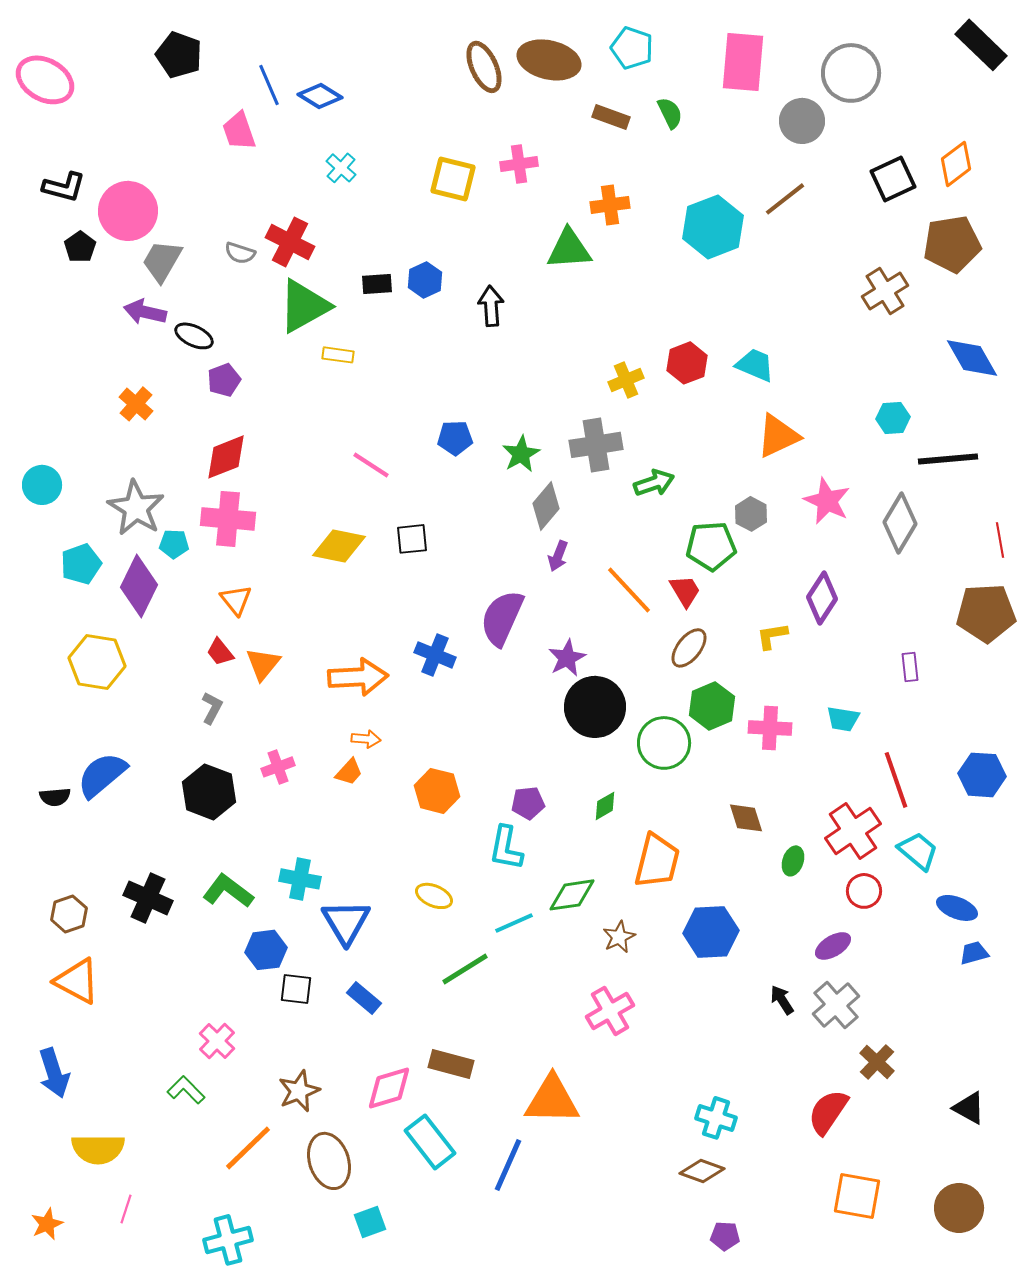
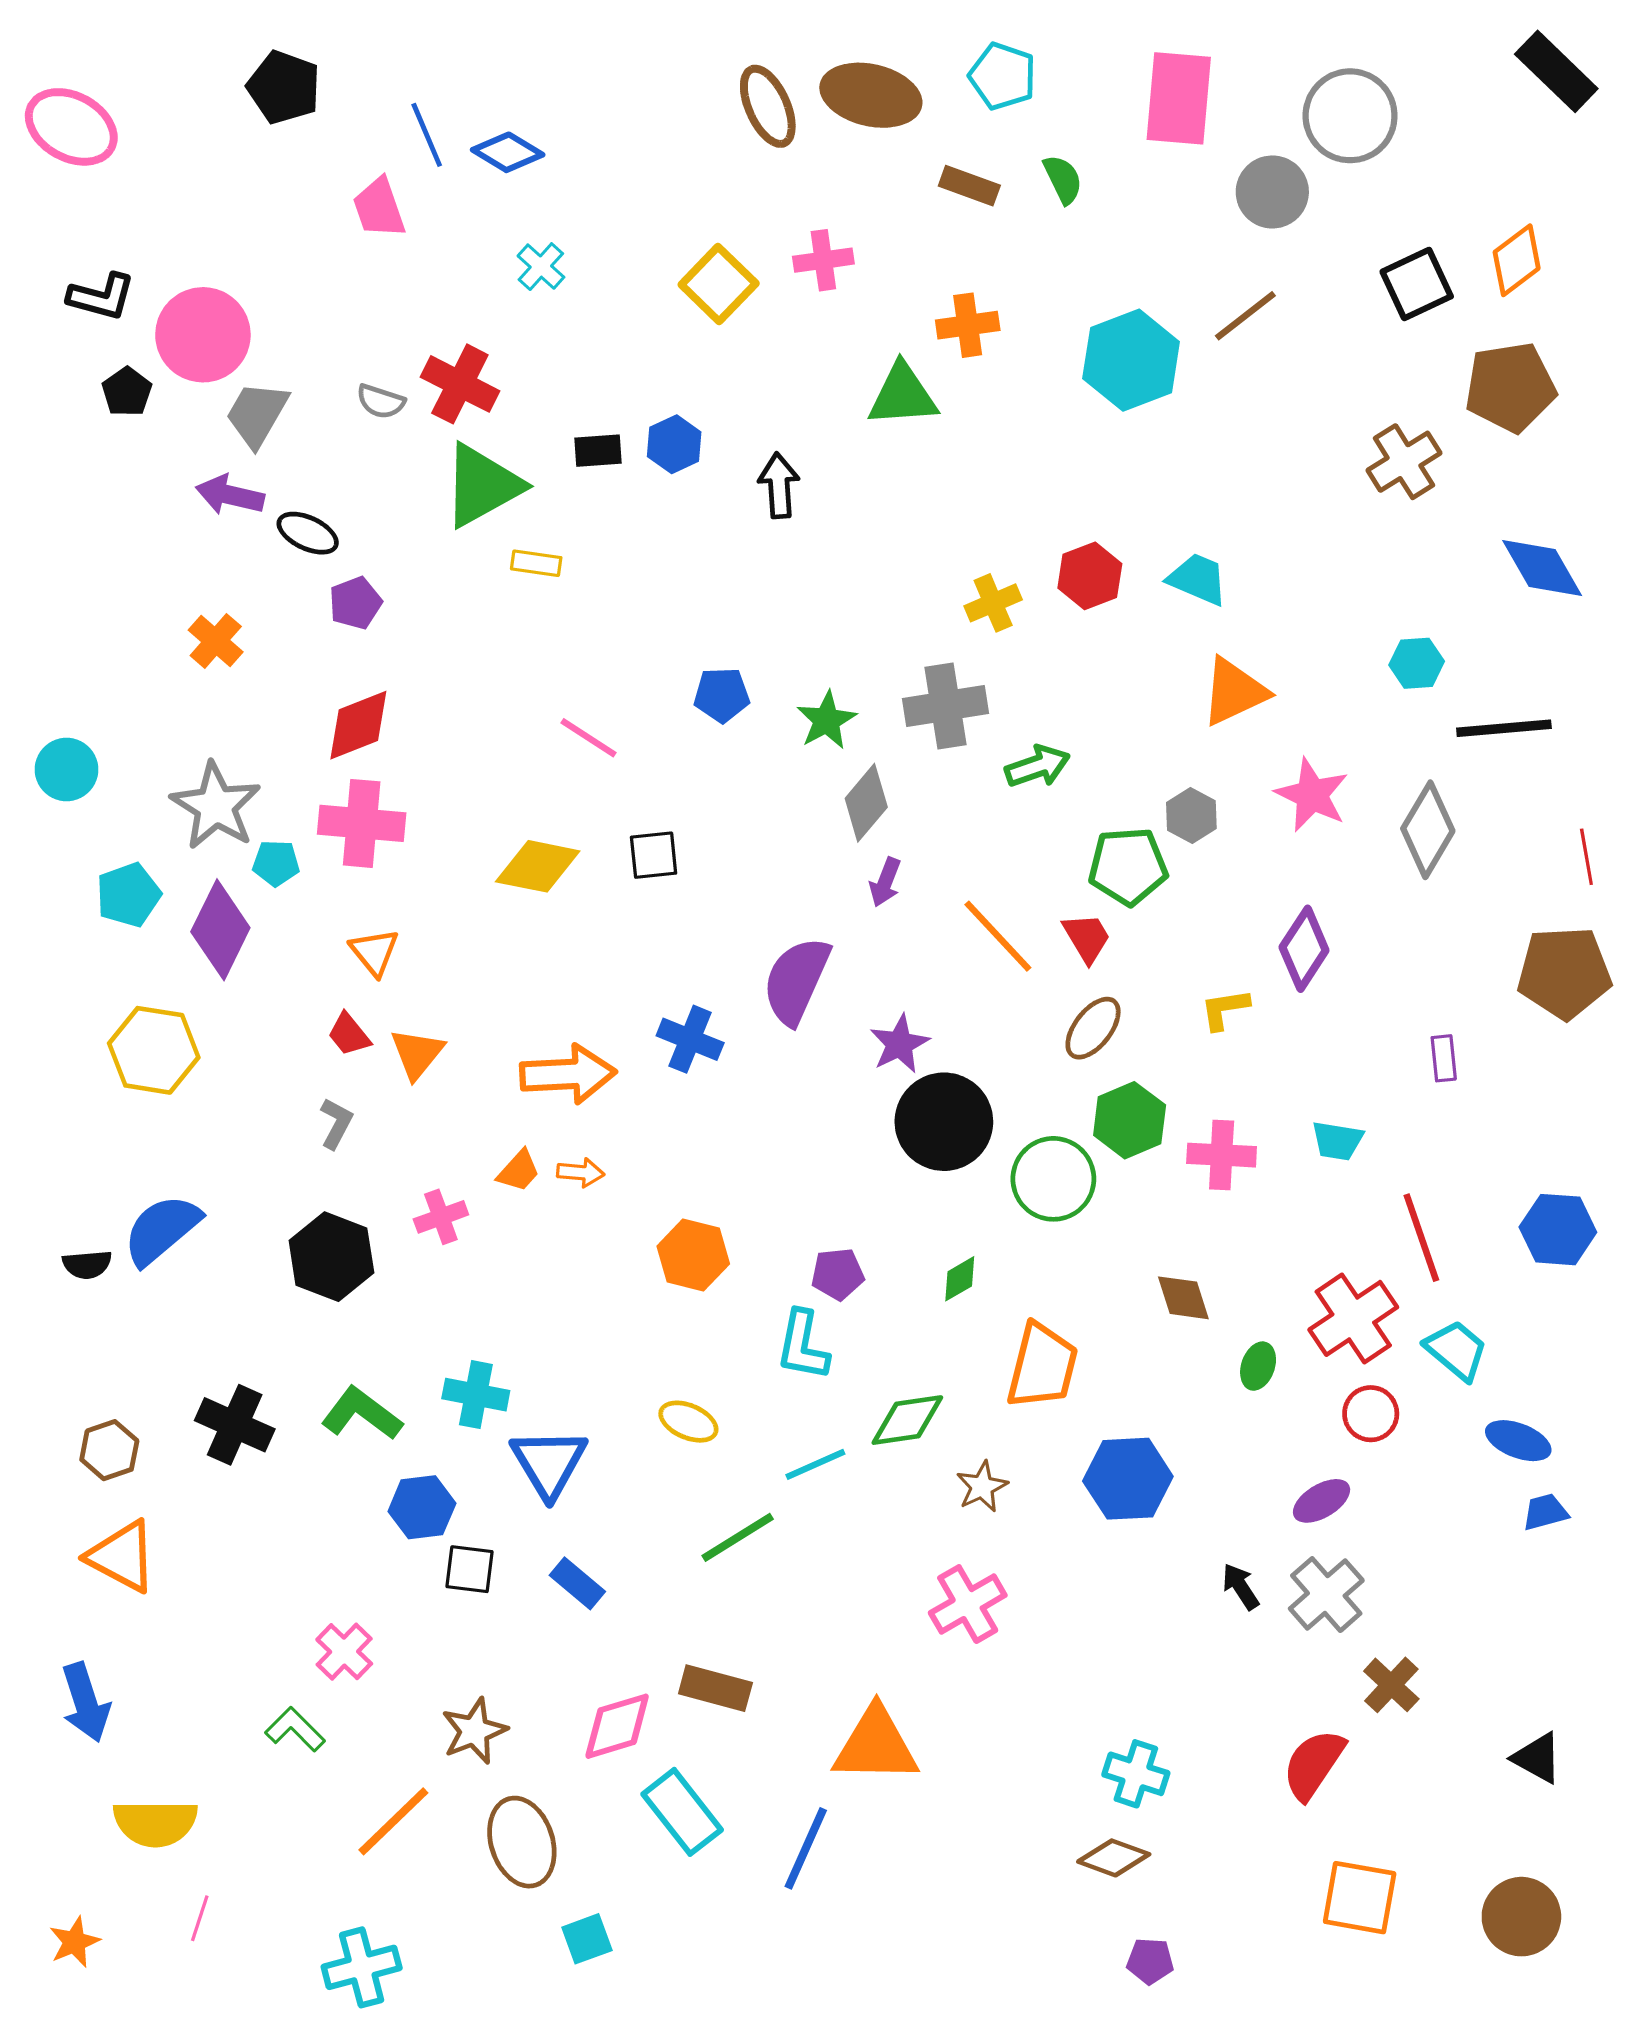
yellow square: (453, 179) -> (719, 284), turned 30
orange trapezoid: (349, 772) -> (519, 1171), moved

